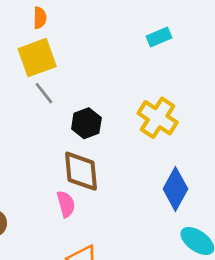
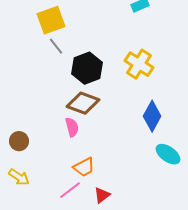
black hexagon: (86, 123) -> (87, 68), size x1.4
brown diamond: (81, 171) -> (83, 103), turned -64

